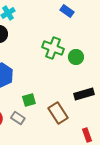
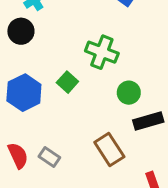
green circle: (76, 57) -> (129, 93), moved
green square: (29, 100) -> (67, 82), moved, turned -32

